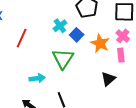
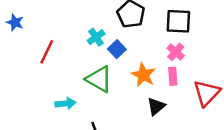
orange star: (100, 43) -> (143, 75), moved
green triangle: (63, 59) -> (99, 79), turned -35

